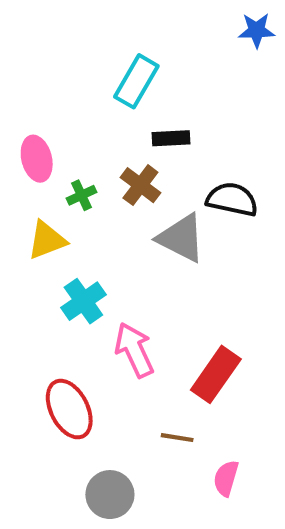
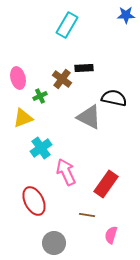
cyan rectangle: (136, 81) -> (67, 25), moved
brown cross: (140, 185) -> (62, 79), moved

